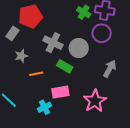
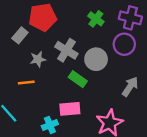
green cross: (84, 12) -> (96, 19), moved
gray star: (21, 56) -> (38, 59), moved
orange line: (36, 74) -> (26, 83), moved

